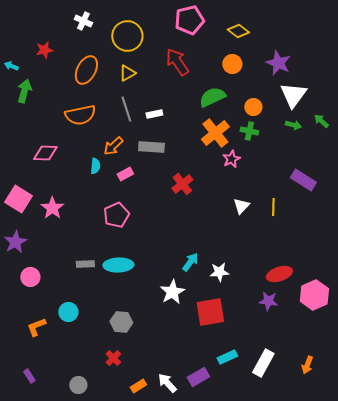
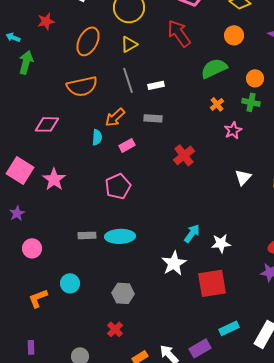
orange cross: (215, 133) -> (217, 104), size x0.5
gray rectangle: (151, 147) -> (153, 118), size x0.7
purple star: (15, 242) -> (17, 213), size x0.7
purple rectangle: (29, 376) -> (31, 347), turned 32

